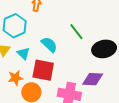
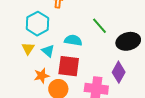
cyan semicircle: (49, 45) -> (73, 40), turned -30
purple diamond: (93, 79) -> (119, 72), turned -60

